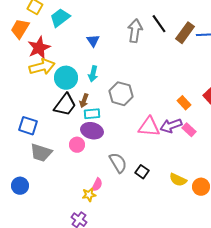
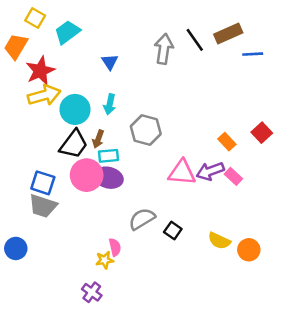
brown rectangle: (185, 33) -> (228, 33), moved, turned 30
blue square: (28, 126) -> (43, 183), moved
pink circle: (77, 145) -> (87, 175), moved, size x1.6
gray semicircle: (118, 163) -> (142, 219), turned -90
pink semicircle: (97, 185) -> (115, 247), turned -40

